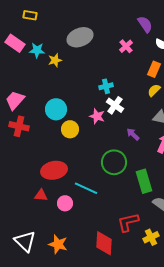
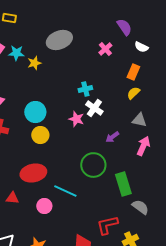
yellow circle: (70, 129) -> (40, 135), moved
purple arrow: (133, 134) -> (112, 137), turned -80
red triangle: (41, 195) -> (12, 198), moved

